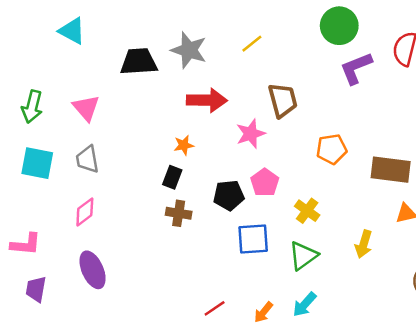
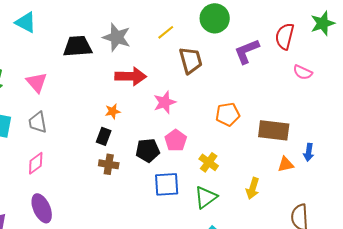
green circle: (339, 26) -> (215, 18), moved
brown trapezoid: (283, 100) -> (191, 60), moved

